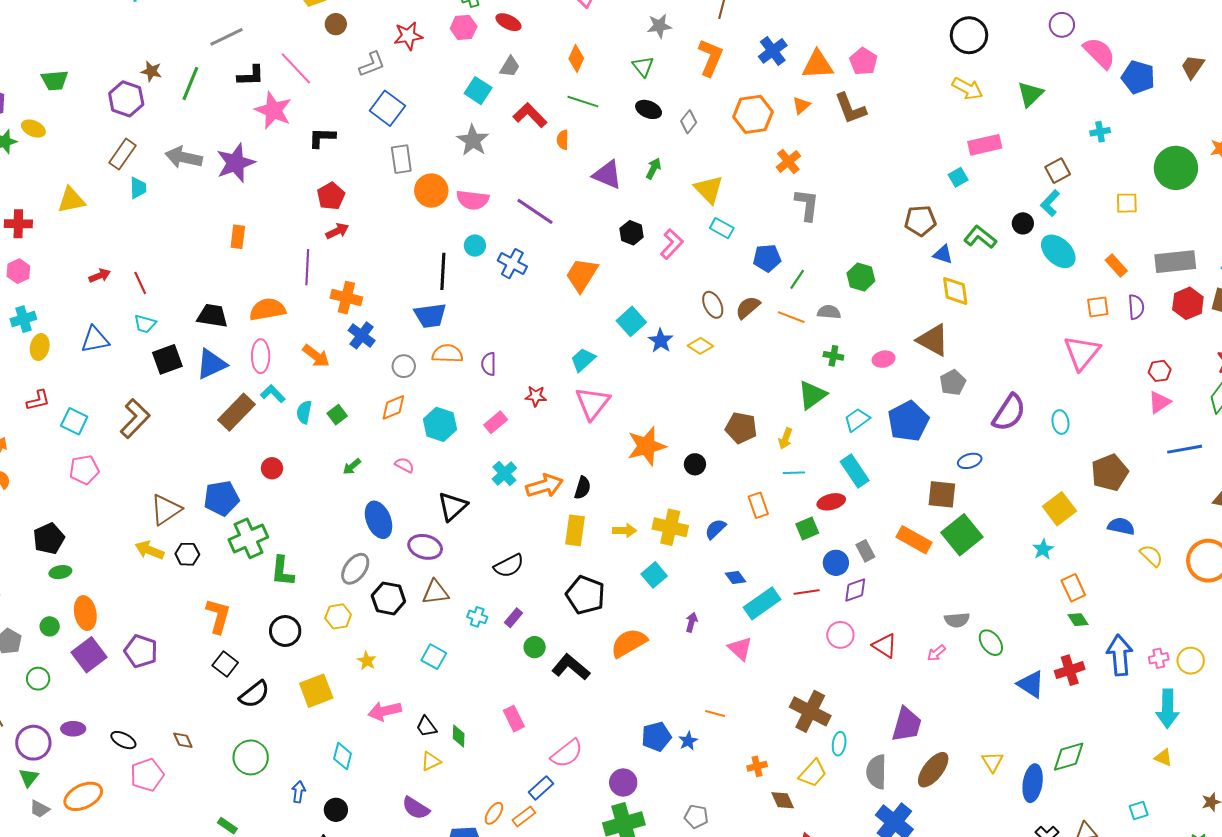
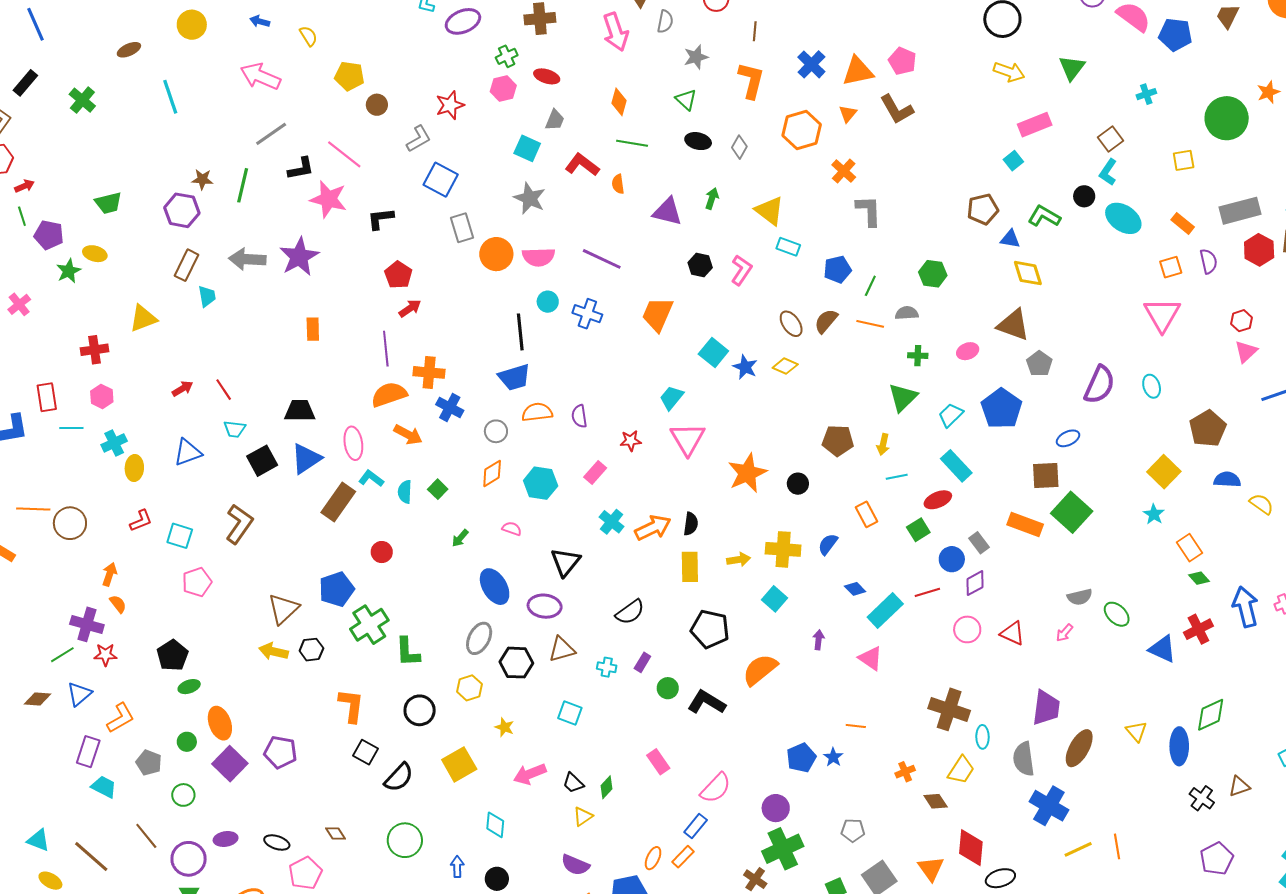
orange semicircle: (268, 309) -> (389, 394), moved
green diamond: (459, 736) -> (607, 787), turned 50

